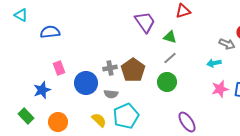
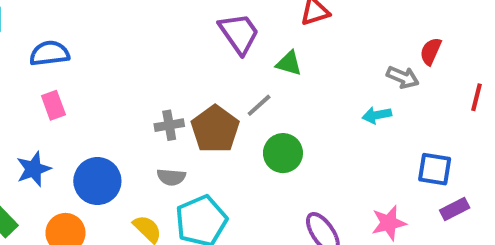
gray line: (170, 58) -> (259, 105), moved
pink rectangle: (59, 68) -> (53, 105), moved
blue circle: (86, 83) -> (97, 181), moved
pink star: (220, 89) -> (389, 223), moved

